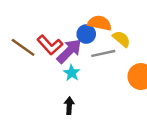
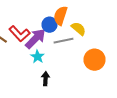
orange semicircle: (100, 23) -> (60, 16), turned -84
black arrow: (69, 106) -> (46, 79), moved

